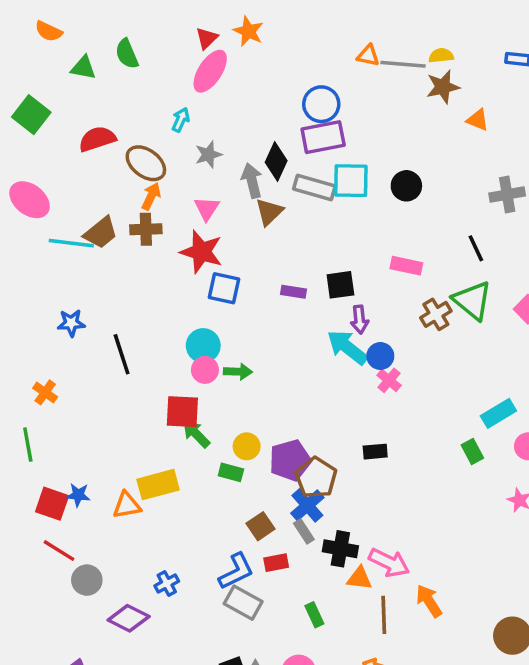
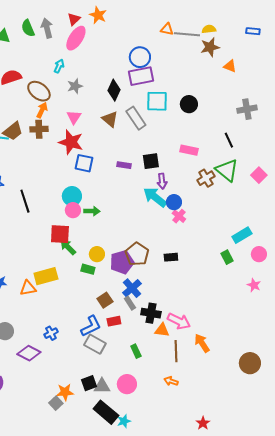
gray arrow: (252, 181) -> (47, 28), moved
gray rectangle: (314, 188) -> (136, 118), moved, turned 40
brown triangle: (269, 212) -> (110, 119), turned -36
brown pentagon: (316, 478) -> (137, 254), moved

